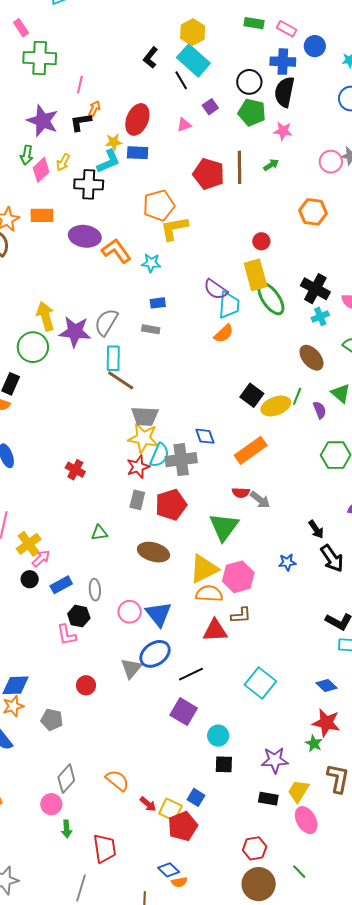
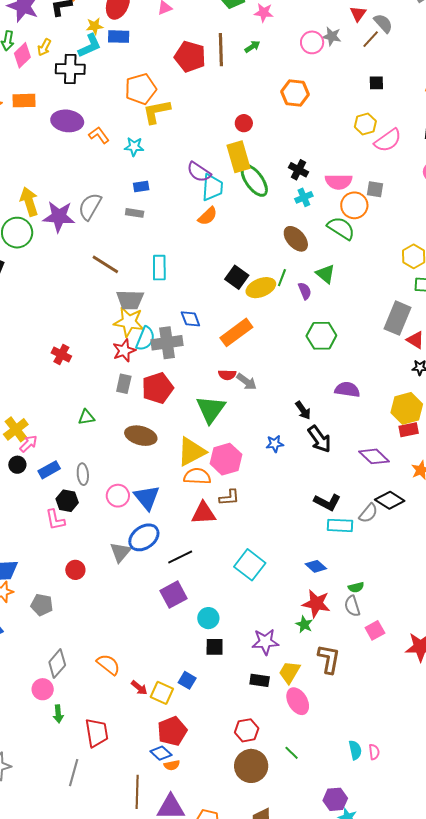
orange L-shape: (116, 251) -> (99, 135), size x0.7
black cross: (315, 289) -> (299, 170), size x0.7
cyan rectangle: (113, 358) -> (159, 268), moved
purple square: (184, 712) -> (173, 595), turned 32
red pentagon: (183, 826) -> (172, 731), moved

